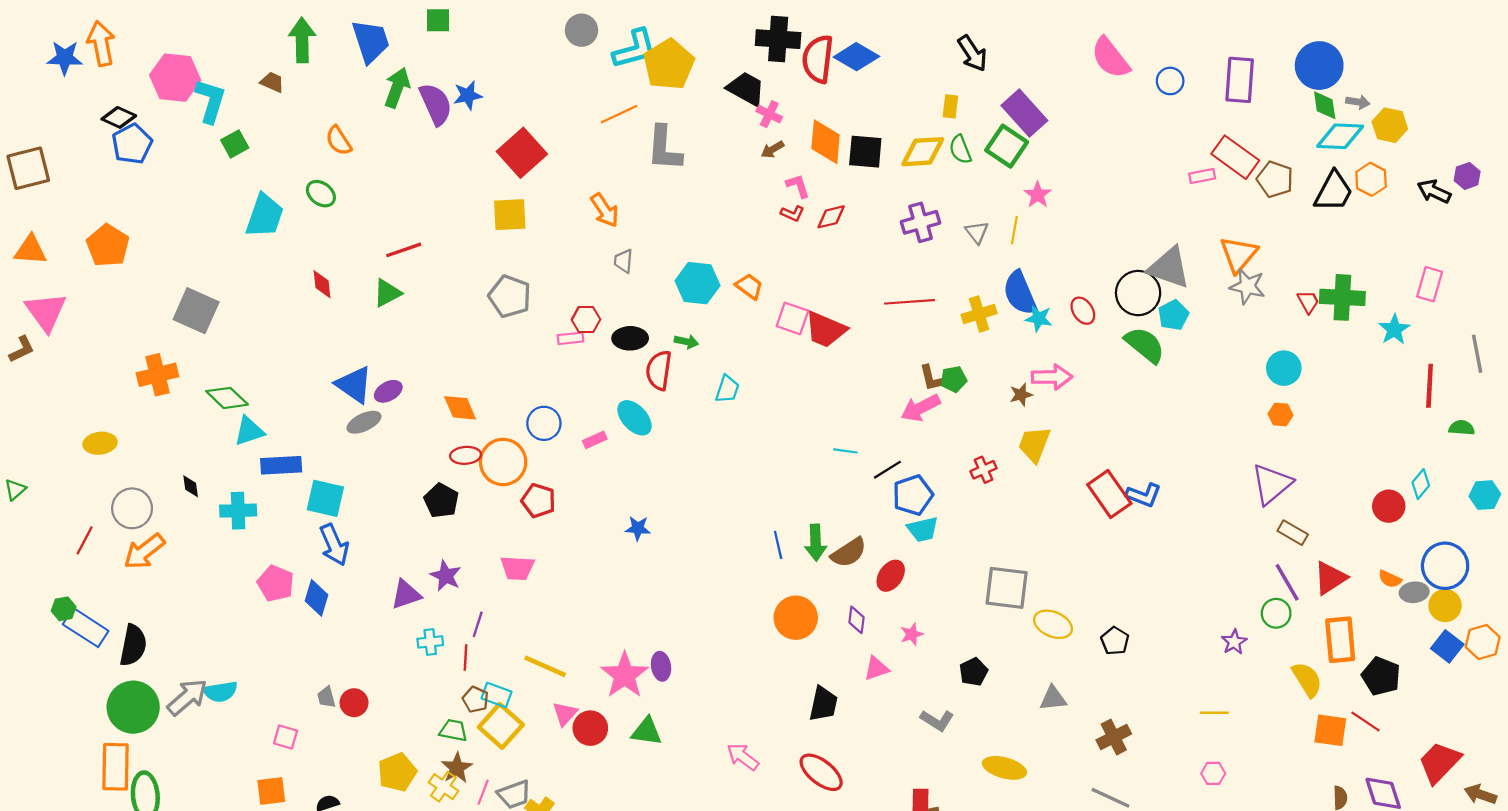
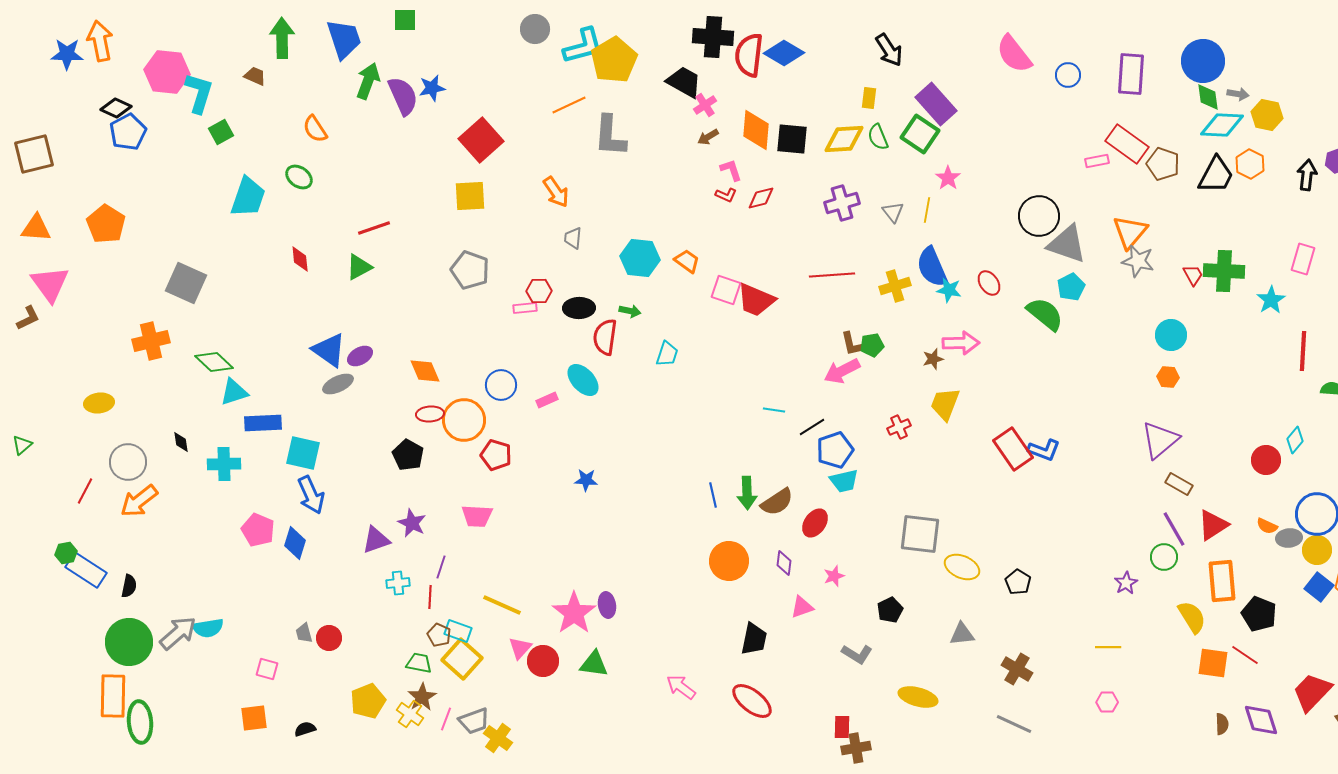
pink cross: (769, 114) -> (705, 105), turned 30
black arrow: (1434, 191) -> (1307, 175), turned 72
black circle: (1138, 293) -> (1039, 216), moved
black semicircle: (133, 645) -> (129, 586), size x0.6
brown cross: (1114, 737) -> (1017, 669), turned -32

